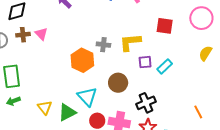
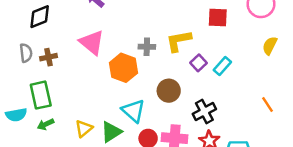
pink triangle: (41, 34) -> (92, 42), moved, size x1.6
brown cross: (23, 35) -> (48, 57), moved
purple square: (145, 62) -> (199, 63), turned -32
yellow triangle: (45, 107) -> (84, 129), turned 35
orange line: (198, 112) -> (268, 104), moved

